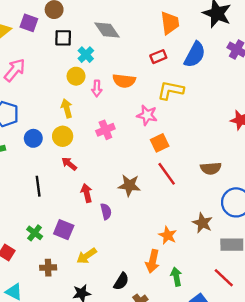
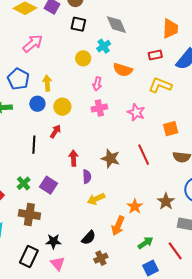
cyan cross: (86, 55) -> (104, 46), moved
pink arrow: (97, 88) -> (97, 84), moved
yellow arrow: (67, 108) -> (47, 83), moved
pink star: (147, 115) -> (136, 112), moved
orange square: (160, 143) -> (171, 129), moved
red arrow: (69, 164) -> (55, 131), moved, turned 72
yellow arrow: (87, 256) -> (96, 199), moved
brown cross: (48, 268) -> (29, 214), size x1.5
green arrow: (176, 277) -> (145, 243), moved, turned 56

